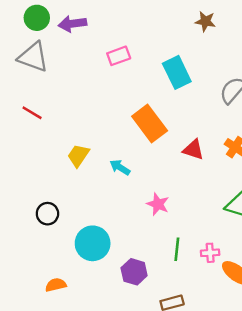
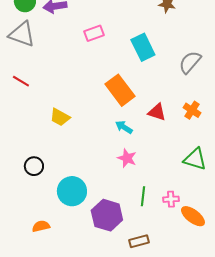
yellow trapezoid: (78, 155) -> (60, 117), turned -95
cyan arrow: (120, 167) -> (124, 127), moved
purple hexagon: (134, 272) -> (107, 215), size x1.4

